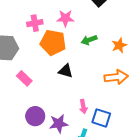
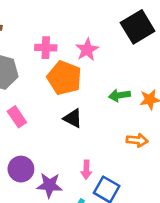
pink star: (65, 18) -> (87, 50), turned 30
green arrow: (89, 40) -> (119, 95), moved
orange arrow: (116, 77) -> (137, 140), size x0.7

